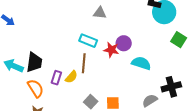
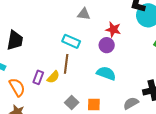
red star: (111, 50) -> (113, 30), moved
black trapezoid: (34, 62) -> (15, 40), moved
cyan semicircle: (141, 63) -> (106, 73), moved

